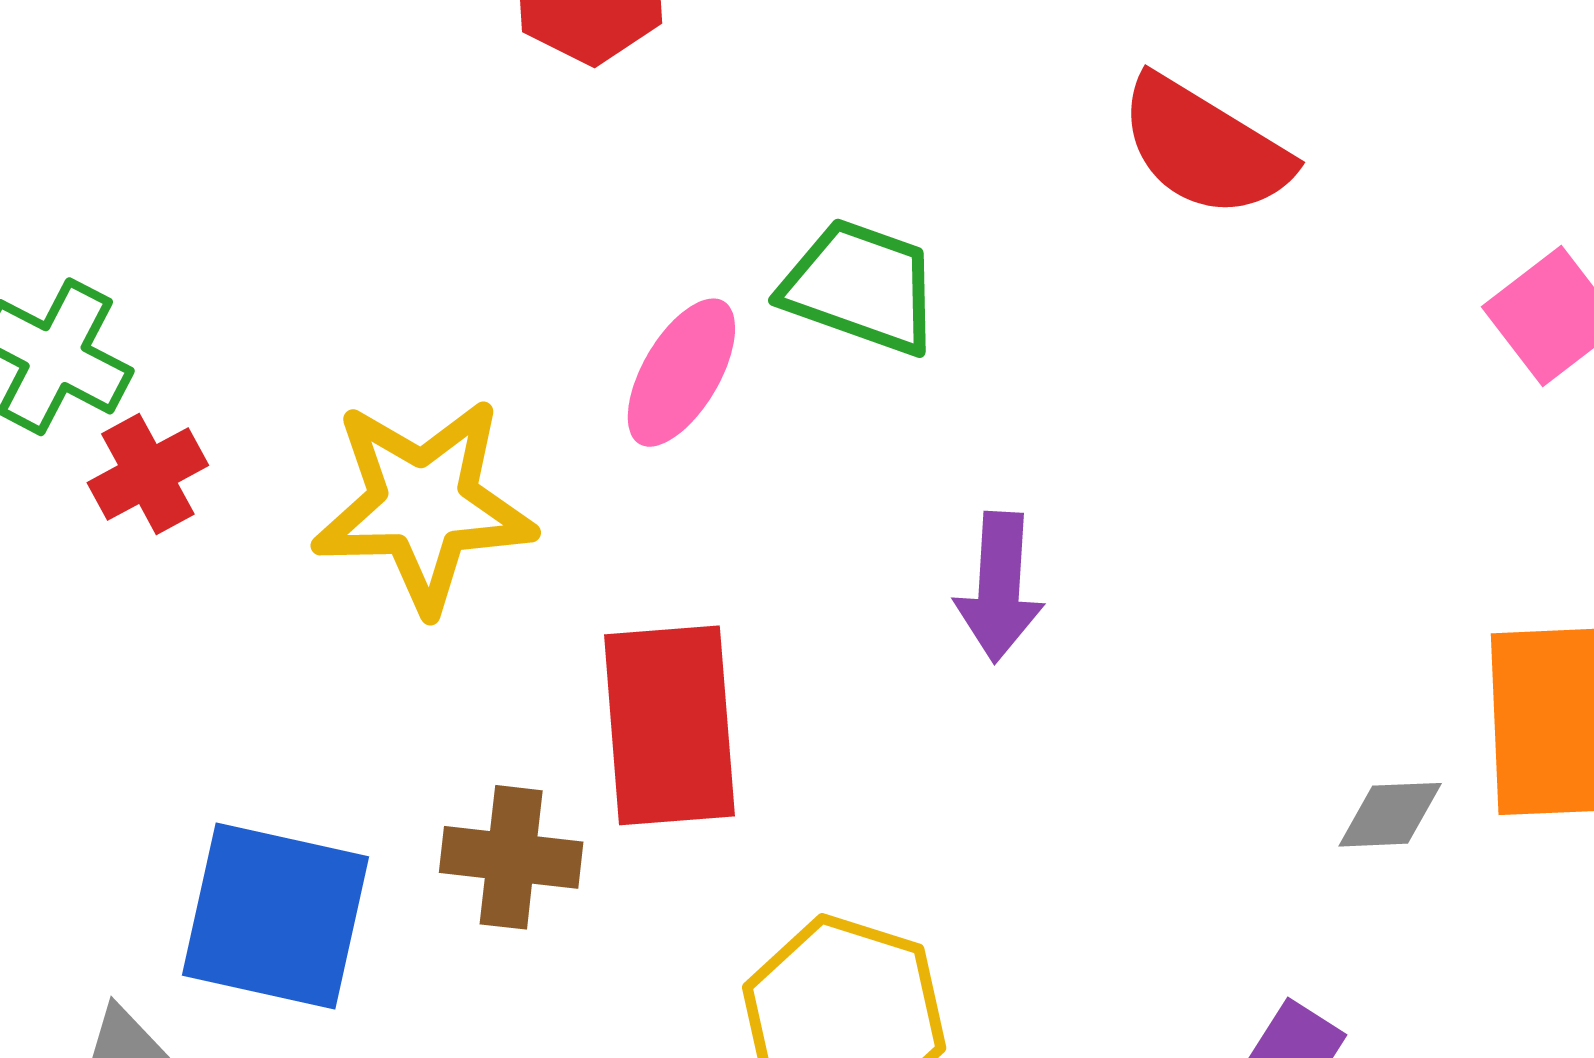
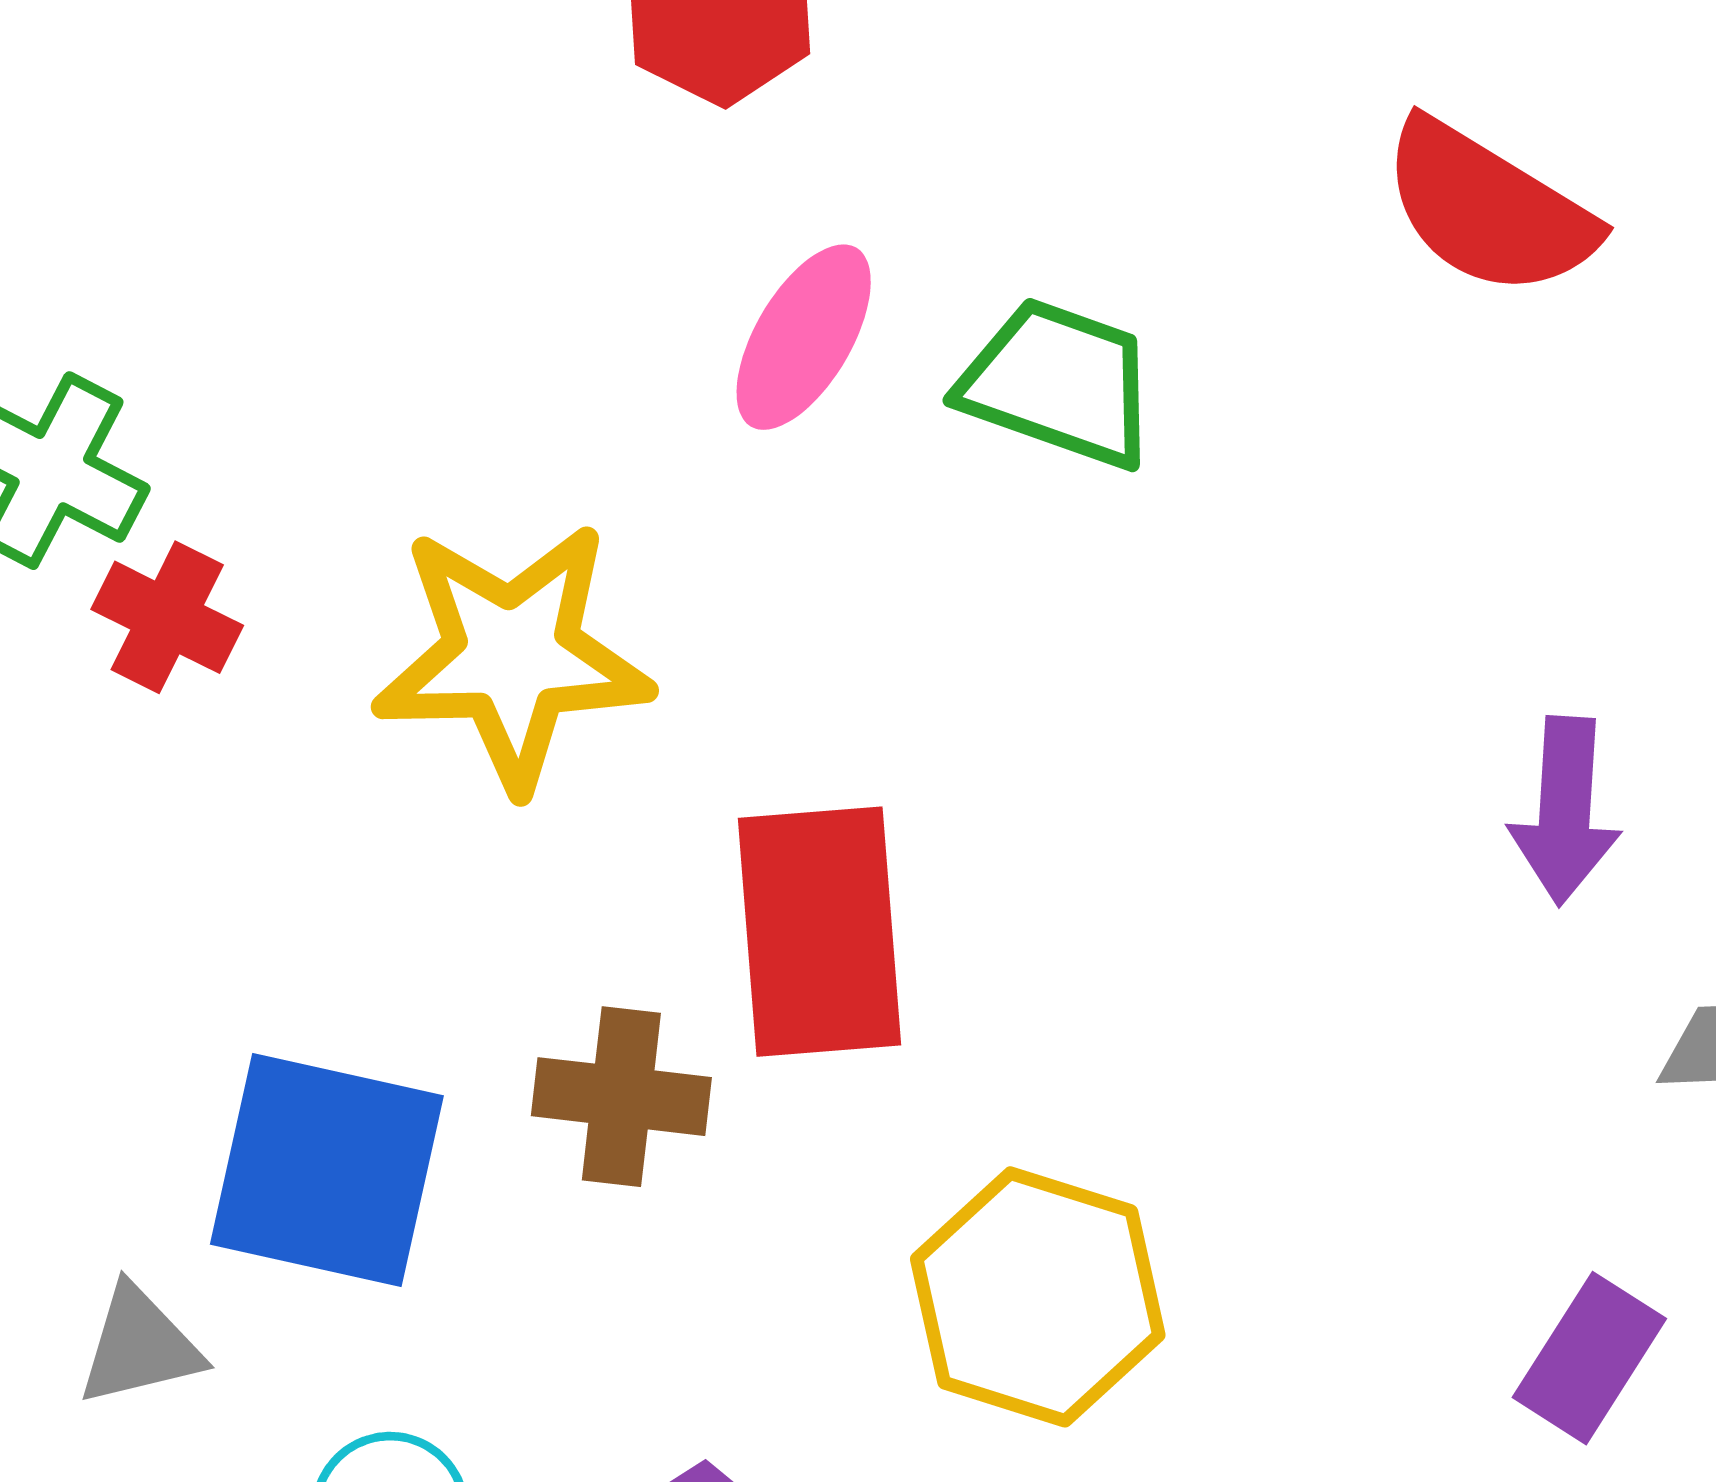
pink ellipse: (681, 373) -> (804, 337), moved
red cross: (148, 474) -> (167, 617), turned -35
purple arrow: (999, 587) -> (1565, 811), moved

